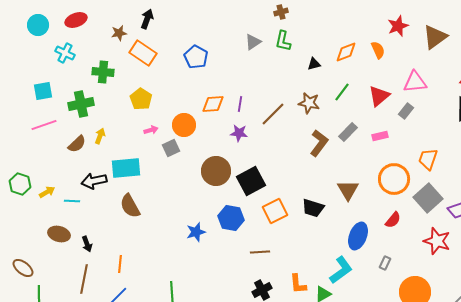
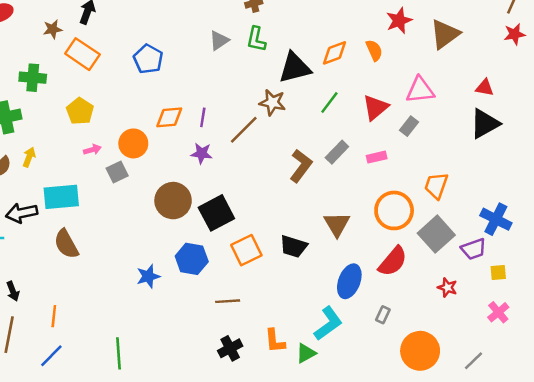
black triangle: (314, 64) -> (295, 68), size x2.0
brown star: (309, 103) -> (272, 102), moved
red semicircle: (393, 220) -> (393, 261), size x1.5
red star: (437, 241) -> (447, 287), size x0.6

